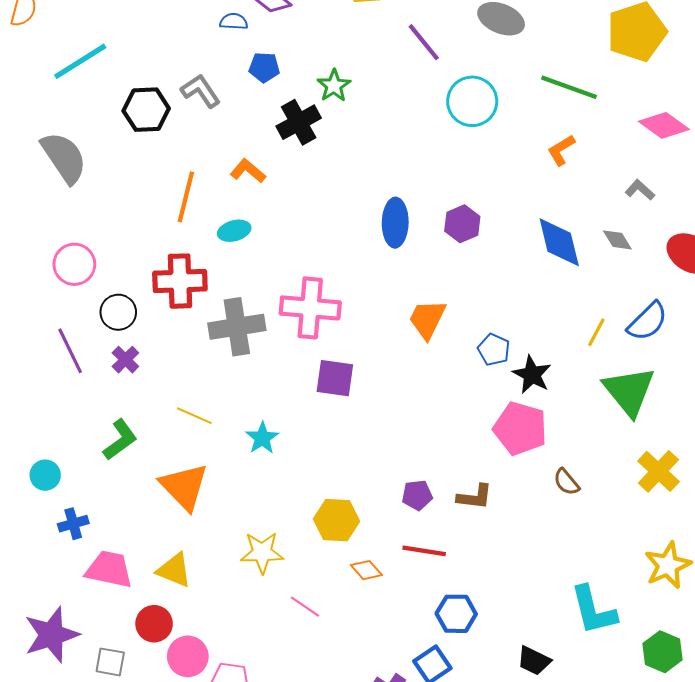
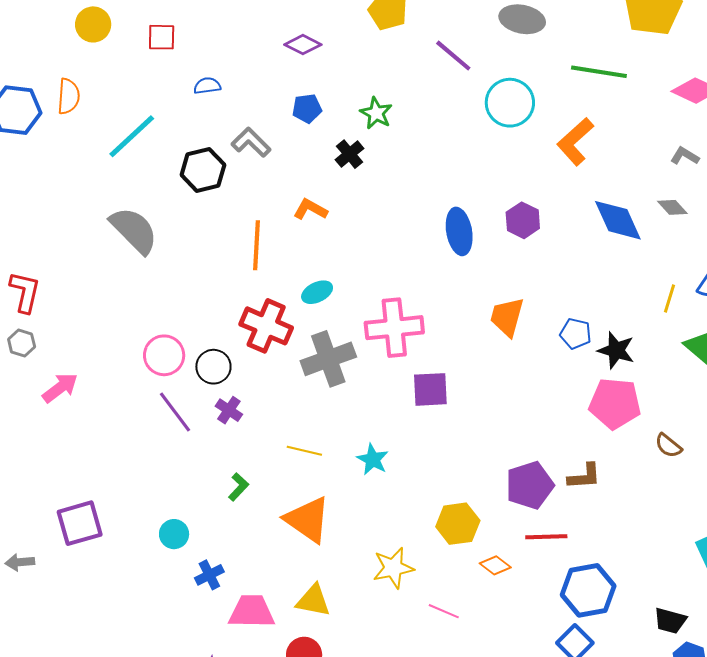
blue semicircle: (234, 22) -> (207, 86), moved
black cross: (299, 122) -> (350, 154), size x0.7
orange L-shape: (561, 150) -> (575, 142), moved, size x1.5
cyan ellipse: (234, 231) -> (317, 292), moved
pink circle: (74, 264) -> (164, 355), moved
red cross: (180, 281) -> (266, 326), turned 36
green L-shape: (120, 440) -> (238, 487), size x0.7
purple pentagon: (417, 495) -> (530, 485), size x1.6
blue hexagon: (456, 614) -> (588, 590), size x1.4

